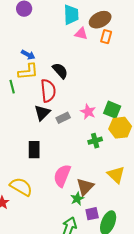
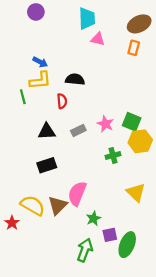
brown ellipse: (100, 20) -> (139, 24), moved
orange rectangle: (106, 37) -> (134, 48), moved
black semicircle: (60, 71) -> (75, 79), turned -42
red semicircle: (48, 91) -> (62, 101), size x0.6
black triangle: (42, 113) -> (47, 132), moved, turned 42
black rectangle: (34, 150) -> (47, 165), turned 72
brown triangle: (85, 187) -> (58, 205), moved

